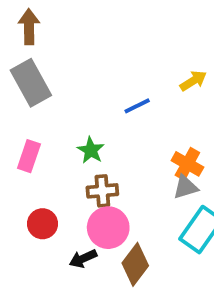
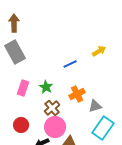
pink rectangle: (29, 156) -> (23, 88), moved
orange cross: (187, 164) -> (77, 94), moved, turned 35
brown cross: (102, 191) -> (52, 108), turned -35

